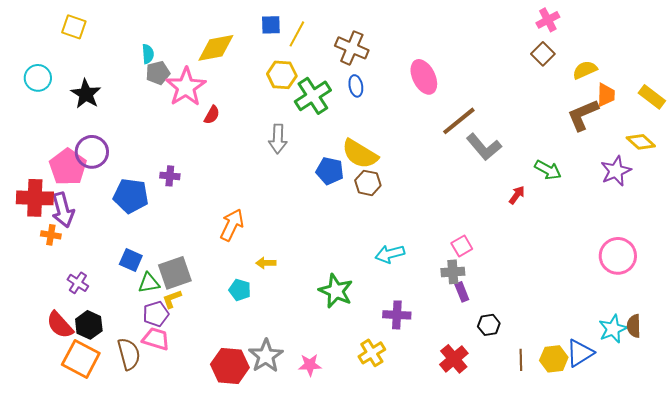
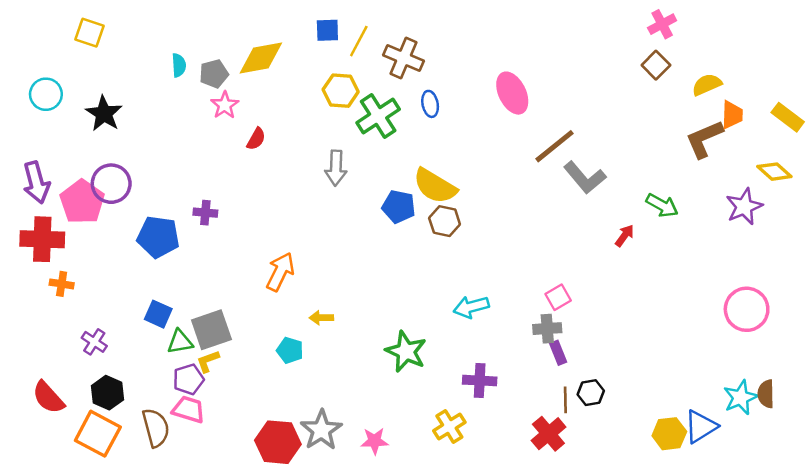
brown cross: (352, 48) -> (404, 58), moved
gray pentagon: (158, 73) -> (214, 74), moved
pink star: (186, 87) -> (225, 105), size x0.6
purple arrow: (63, 210) -> (36, 182), moved
red semicircle: (60, 325) -> (48, 397), moved
brown line: (521, 360) -> (565, 400), moved

